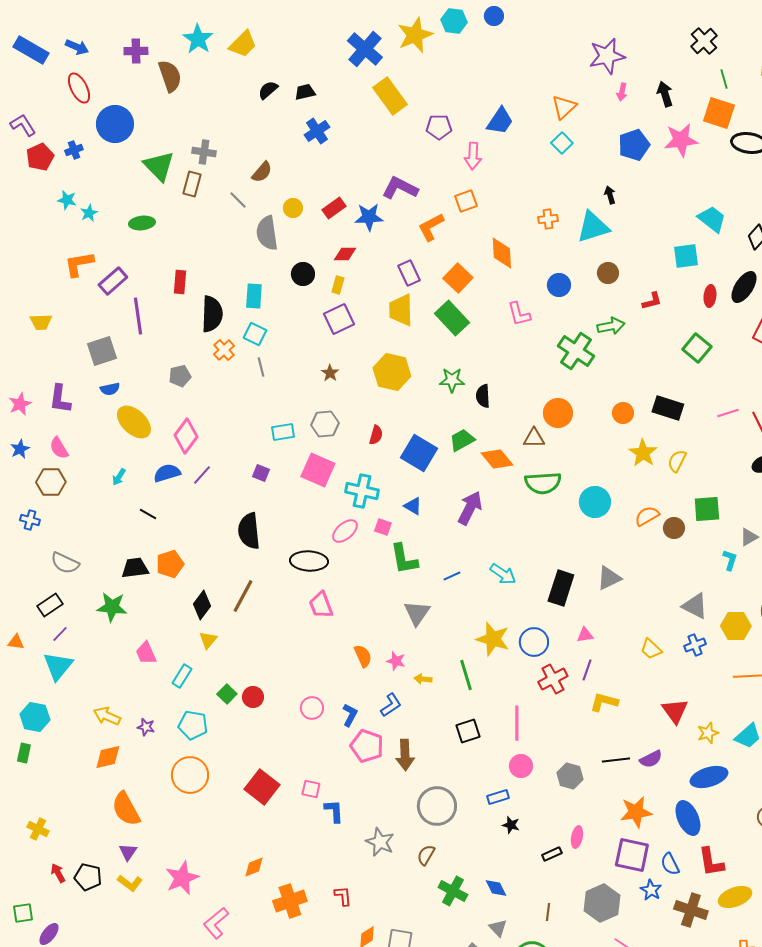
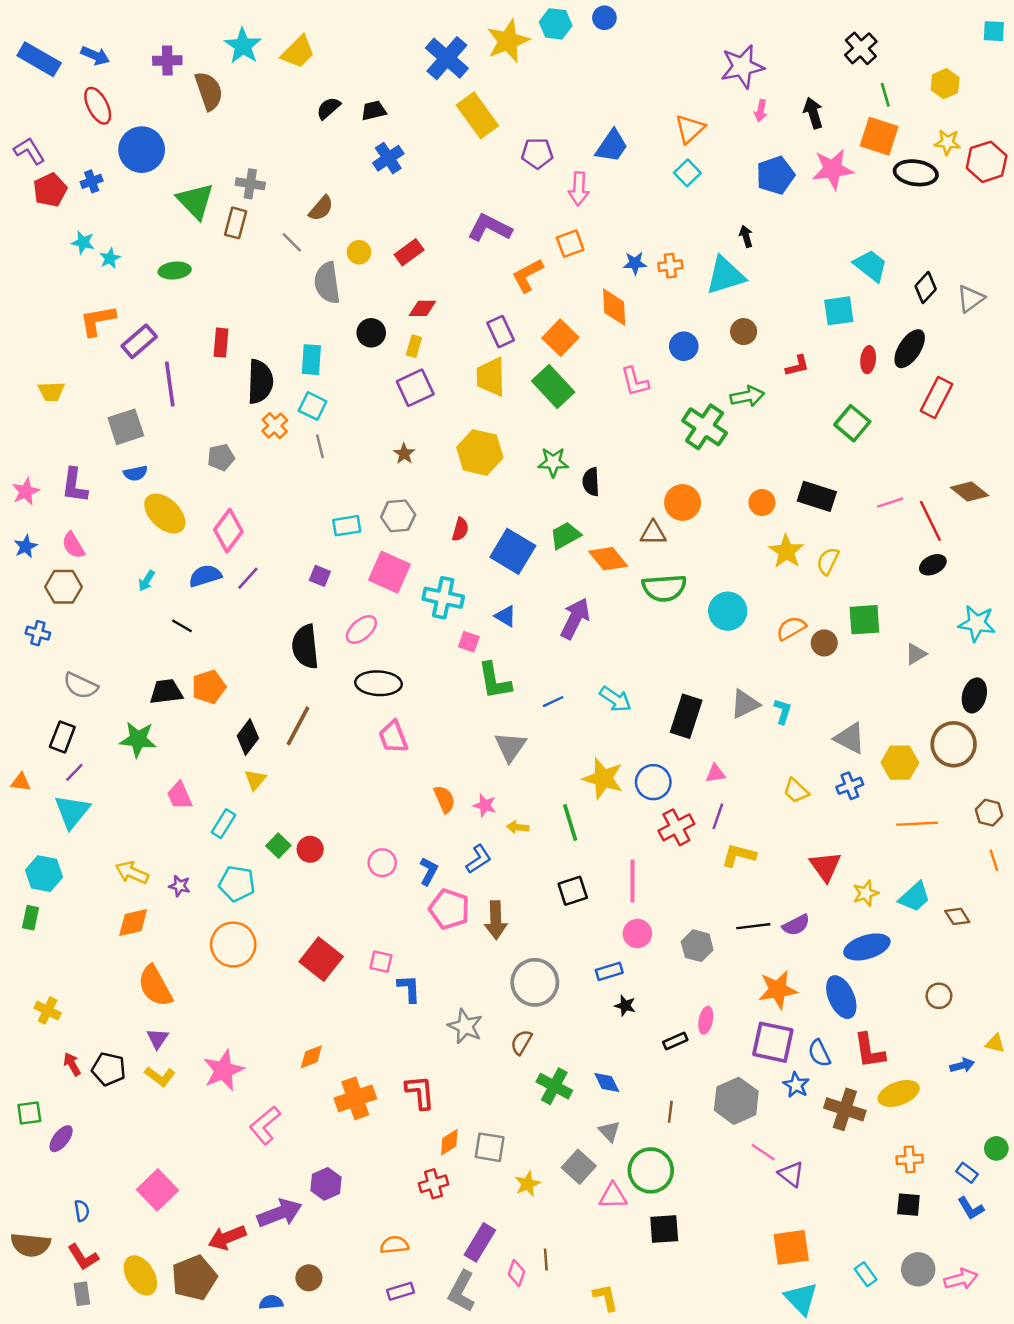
blue star: (369, 217) -> (635, 263), moved, size x0.7
pink ellipse: (345, 531) -> (361, 629), moved
cyan L-shape: (730, 560) -> (783, 711), moved
black rectangle: (50, 605) -> (62, 737), turned -35
red L-shape: (343, 896) -> (420, 1092), size x1.4

